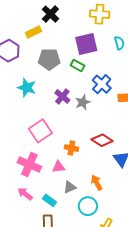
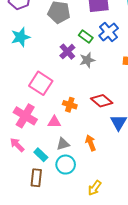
green rectangle: (78, 66) -> (86, 37), moved
blue cross: (102, 84) -> (109, 32), moved
cyan star: (27, 88) -> (21, 37), moved, turned 30
pink square: (40, 131) -> (41, 83), turned -30
cyan circle: (88, 206) -> (66, 165), moved

